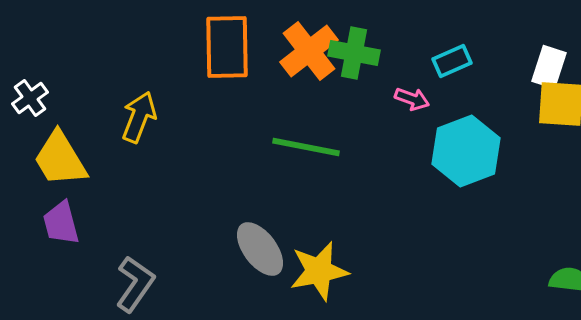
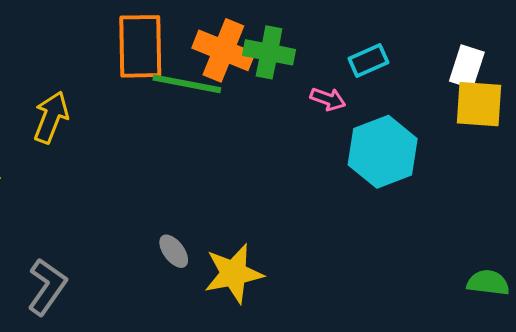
orange cross: (309, 51) -> (223, 50), turned -30
green line: (306, 147) -> (187, 84), moved
gray ellipse: (260, 249) -> (174, 251), size x0.6

